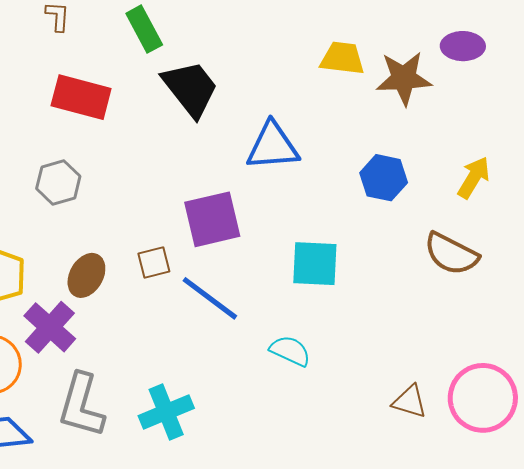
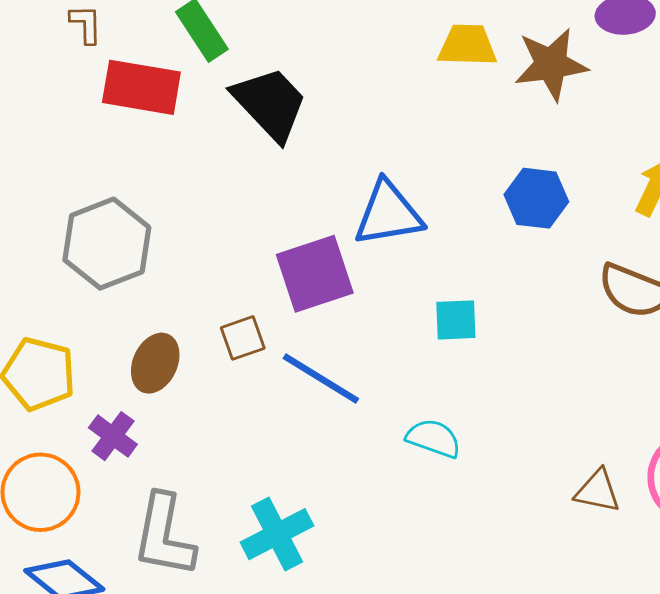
red rectangle: (81, 97) -> (141, 87), moved
blue triangle: (273, 146) -> (388, 214), moved
gray hexagon: (58, 182) -> (107, 244), size x1.5
cyan square: (315, 264) -> (456, 320), size x0.7
purple cross: (50, 327) -> (113, 436), size x0.7

